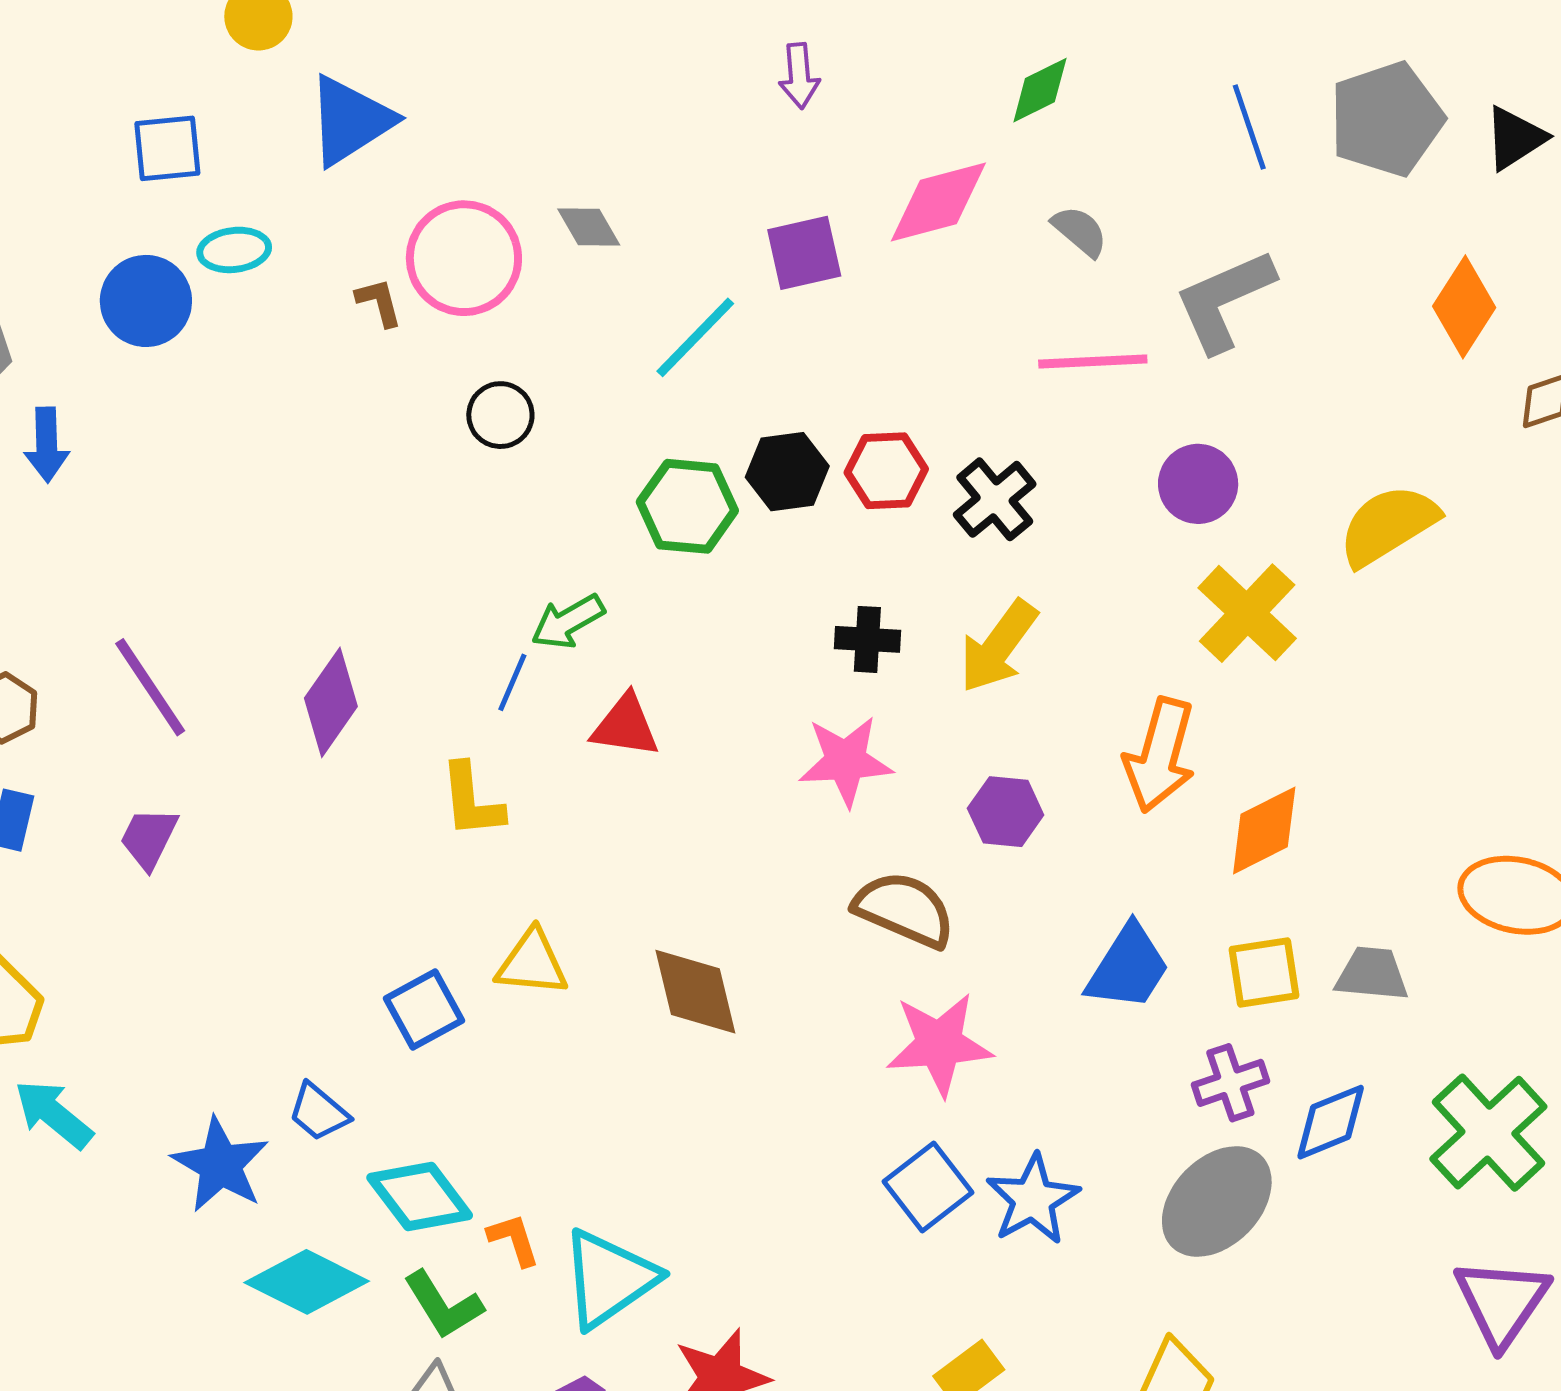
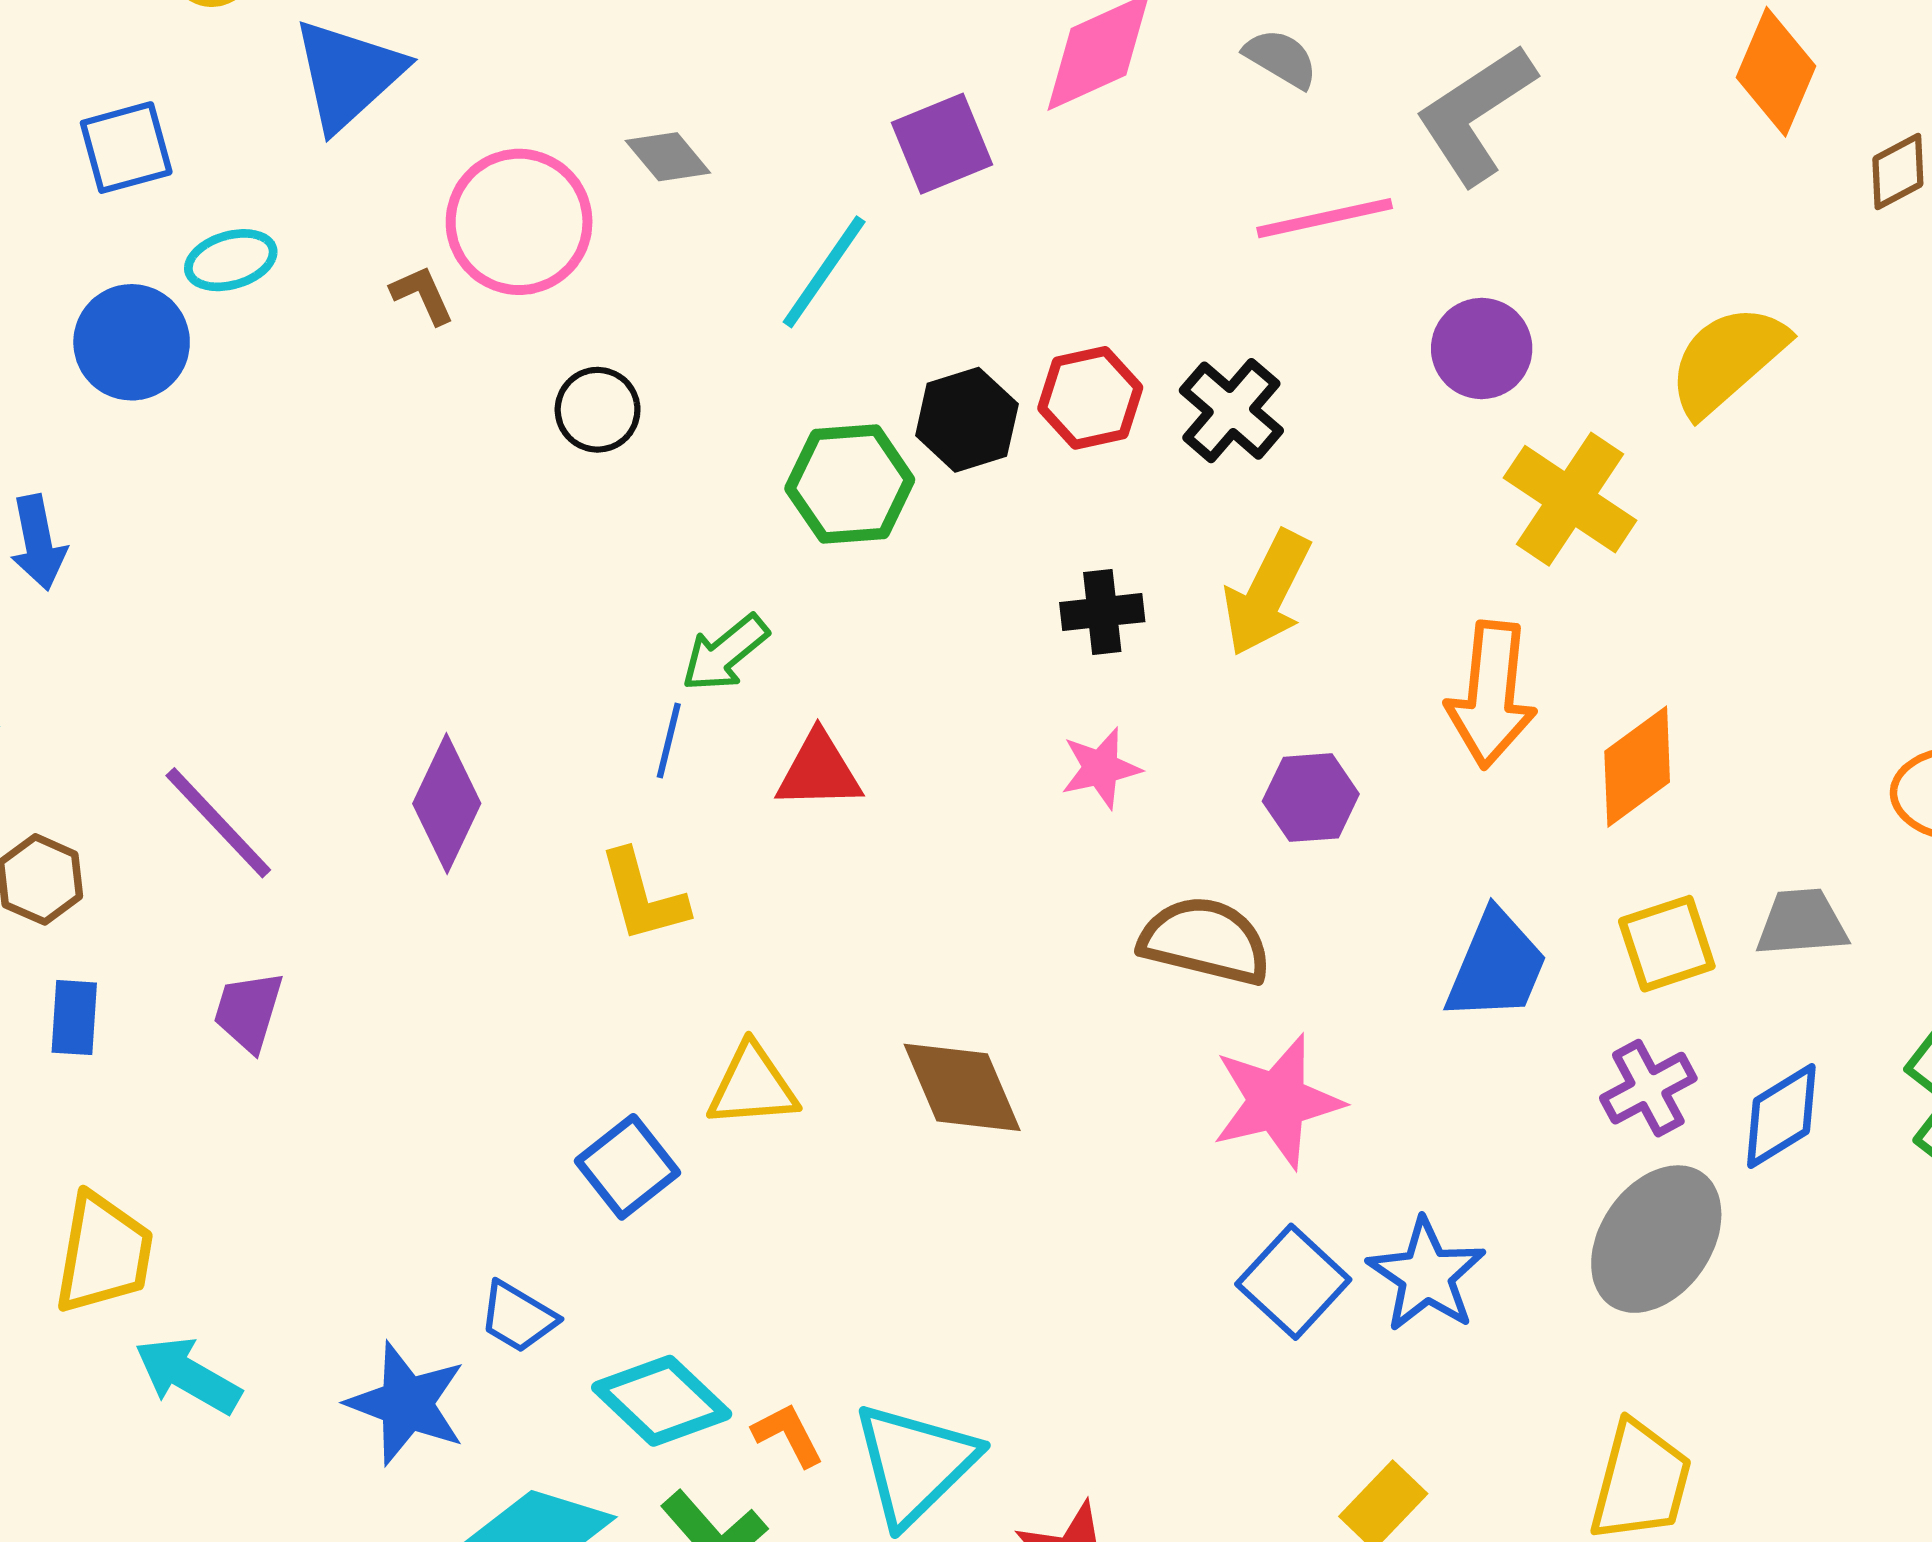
pink star: (846, 761) -> (1101, 768), size x0.7

